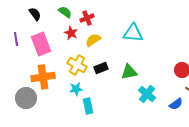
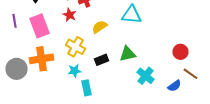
yellow semicircle: (93, 40) -> (100, 27), moved
black rectangle: (101, 68) -> (102, 60), moved
gray circle: (26, 98) -> (16, 69), moved

